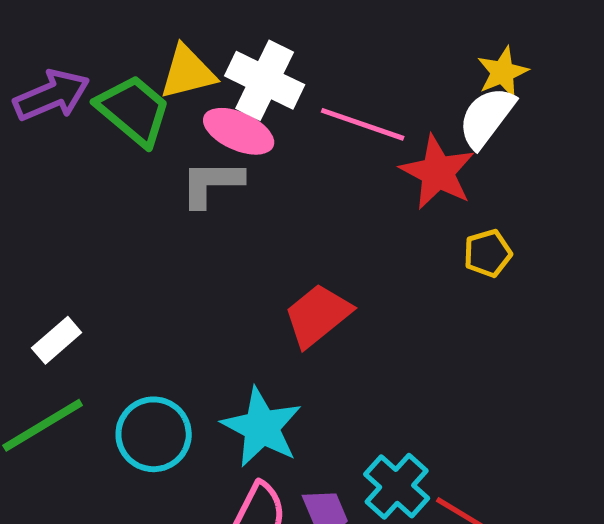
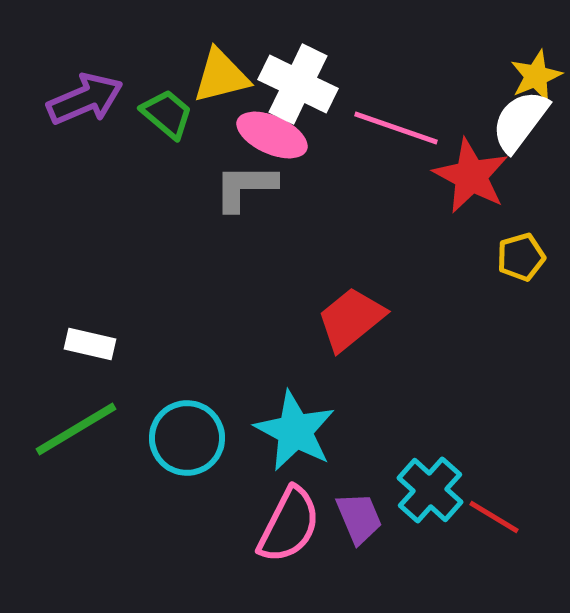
green trapezoid: (134, 110) -> (167, 114), size x0.7
white rectangle: (57, 340) -> (90, 344), turned 54

